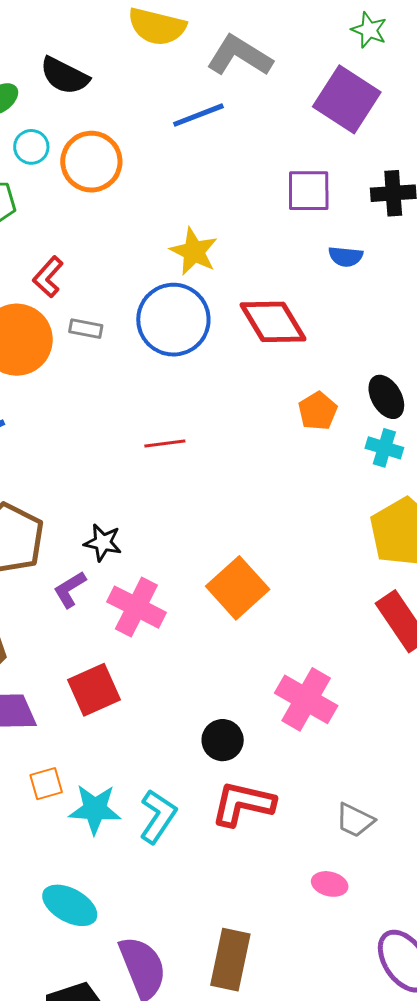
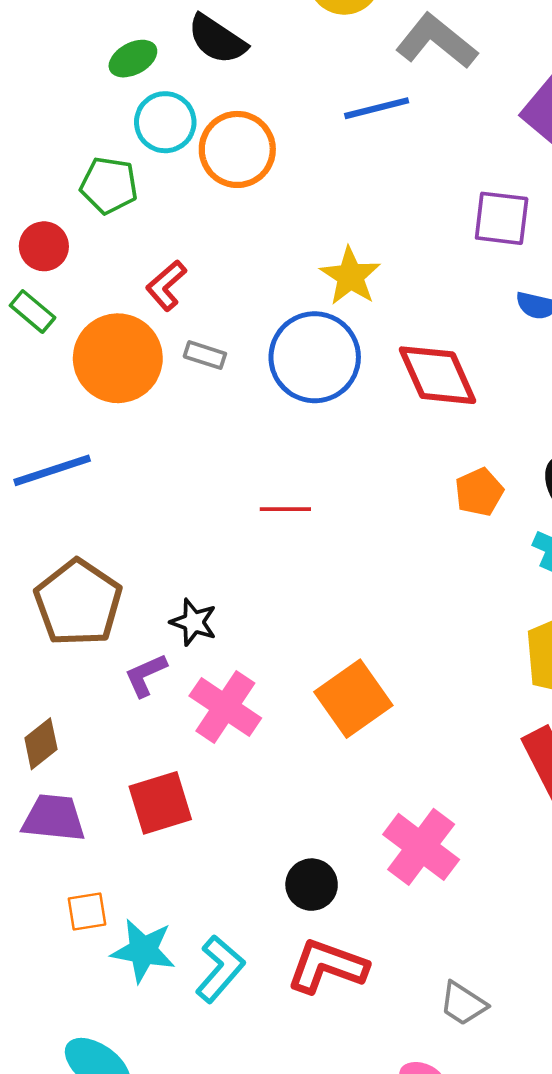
cyan circle: (31, 147) -> (165, 122), size x1.4

